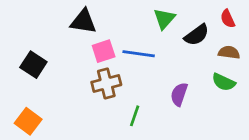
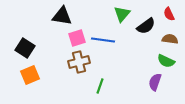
purple semicircle: (179, 94) -> (155, 82), moved
orange square: (28, 121) -> (30, 75), moved, turned 30

